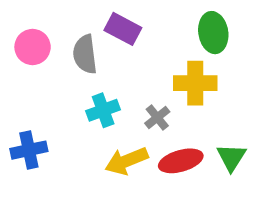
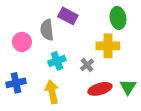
pink circle: (33, 47) -> (22, 42), moved
yellow arrow: (127, 161) -> (52, 92), moved, turned 100

